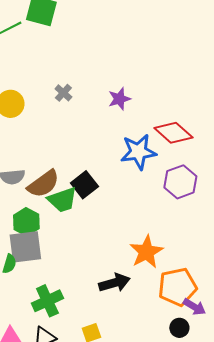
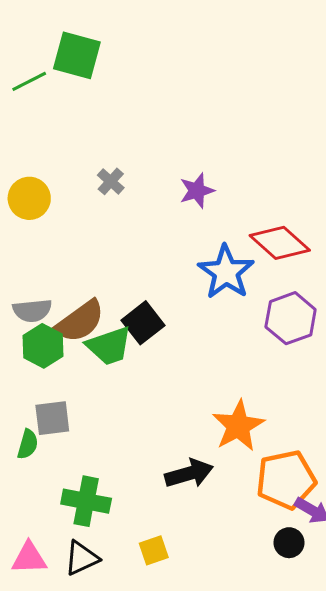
blue star: (138, 152) -> (226, 272), turned -30
green hexagon: (26, 222) -> (43, 346), moved
gray square: (25, 247) -> (52, 418), size x0.7
green cross: (47, 301) -> (86, 501), turned 36

